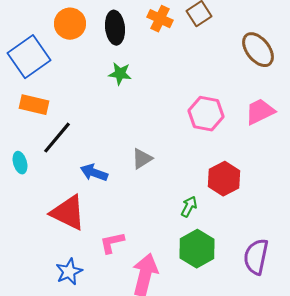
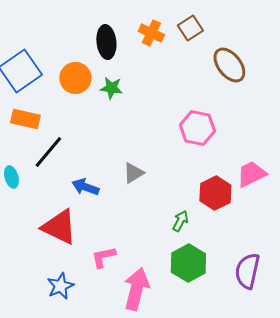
orange circle: (70, 24) -> (75, 78), moved
brown ellipse: (258, 50) -> (229, 65), moved
pink trapezoid: (260, 112) -> (251, 174), moved

